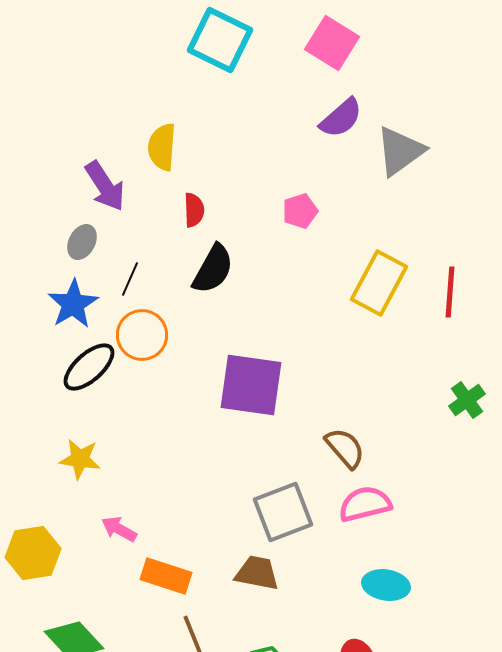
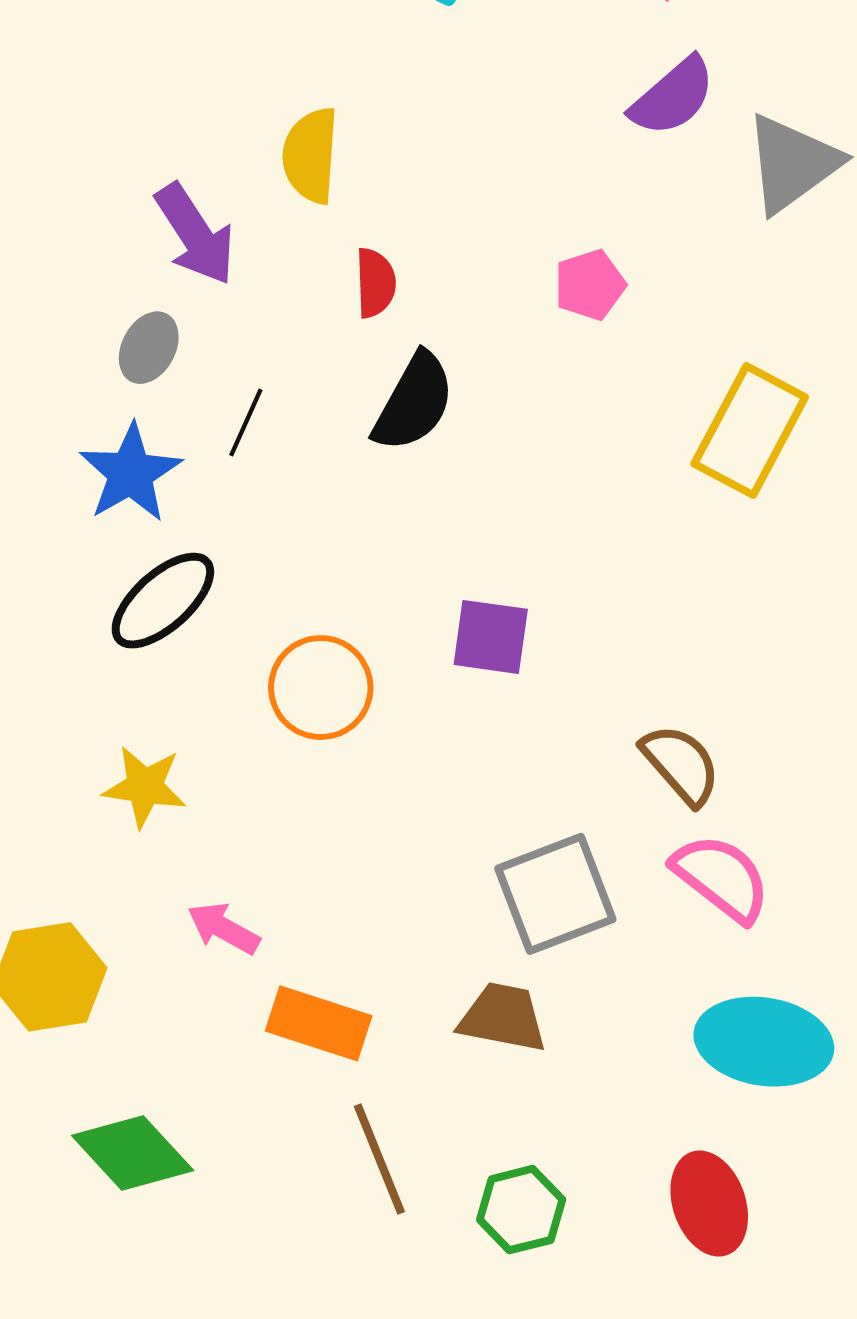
orange circle: (142, 335) -> (321, 688), moved
purple square: (251, 385) -> (491, 637), size x0.6
pink semicircle: (365, 504) -> (721, 878), turned 52
cyan ellipse: (386, 585) -> (764, 1042), size x1.4

